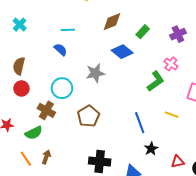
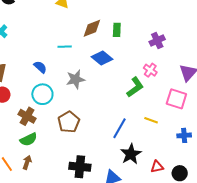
cyan line: (68, 30) -> (65, 47), moved
green rectangle: (143, 32) -> (117, 30), moved, turned -40
blue semicircle: (60, 50) -> (40, 67), moved
blue line: (140, 123) -> (119, 128), turned 50
green semicircle: (34, 133) -> (29, 139), moved
black star: (151, 149) -> (131, 154), size x1.5

